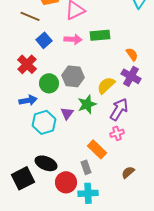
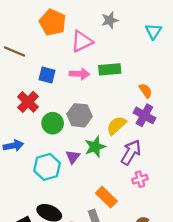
brown line: (30, 16) -> (15, 52), moved
blue square: (44, 40) -> (47, 75), turned -35
blue arrow: (28, 100) -> (13, 146), moved
pink cross: (117, 133) -> (140, 179), moved

